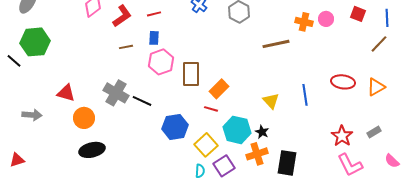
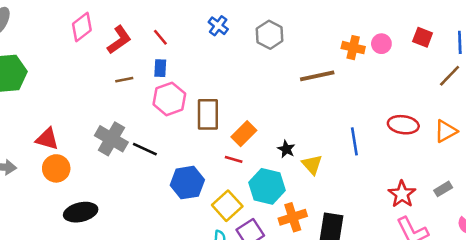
red line: (154, 14) -> (160, 37), turned 64
yellow triangle: (271, 101) -> (312, 165), moved
orange circle: (84, 118) -> (56, 168), moved
black star: (262, 132) -> (286, 149), moved

